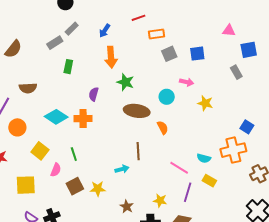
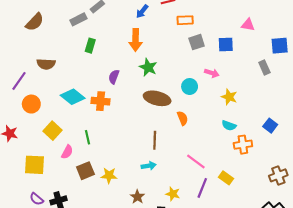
blue arrow: (105, 31) -> (142, 11), moved
pink triangle: (229, 31) -> (248, 25), moved
orange cross: (233, 150) -> (243, 145), moved, size x0.7
cyan semicircle: (204, 158) -> (229, 125), moved
cyan arrow: (122, 169) -> (149, 166), moved

